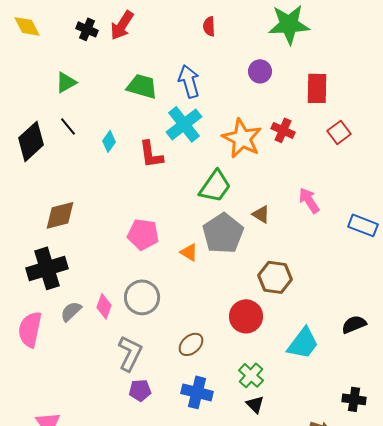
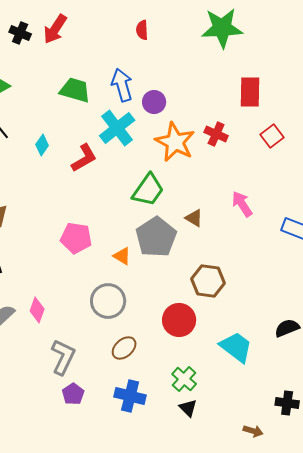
purple circle: (260, 71) -> (154, 102), moved
red L-shape: (151, 154) -> (84, 158), turned -112
gray circle: (142, 297) -> (108, 301), moved
cyan trapezoid: (303, 343) -> (236, 347), turned -90
purple pentagon: (140, 390) -> (73, 394), turned -30

